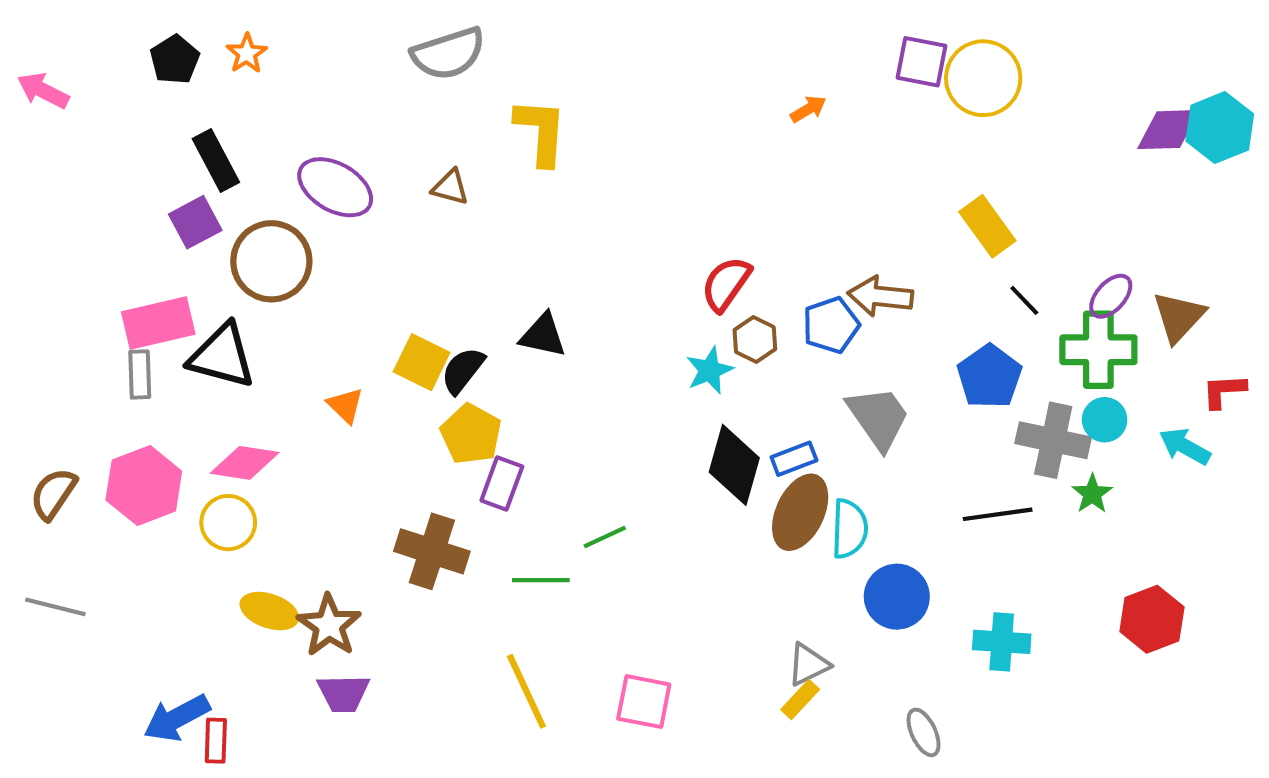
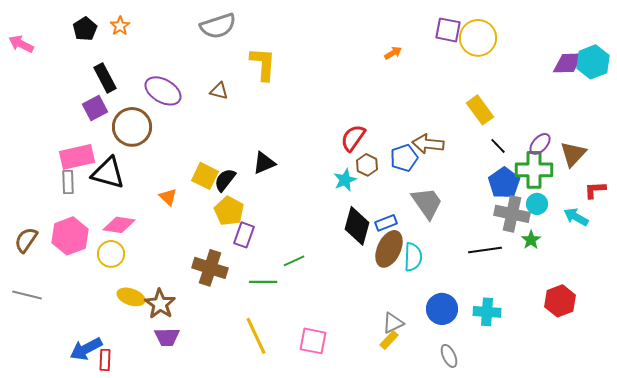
black triangle: (543, 335) -> (264, 163), turned -35
blue pentagon: (989, 376) -> (504, 183), moved
blue circle: (897, 597) -> (442, 309), moved

